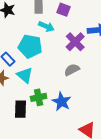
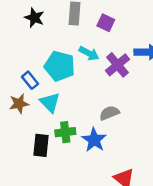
cyan arrow: (46, 26) -> (89, 53), moved
gray semicircle: (72, 70) -> (109, 113), moved

